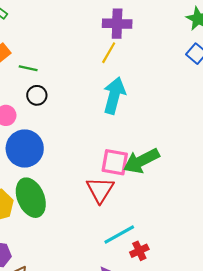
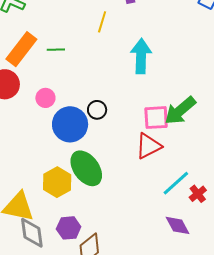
yellow line: (109, 53) -> (102, 22), moved
black circle: (37, 95) -> (97, 110), moved
red triangle: (100, 190) -> (148, 146), turned 44

